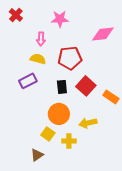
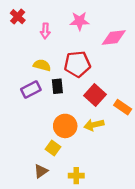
pink star: (60, 19) -> (80, 21), moved
pink arrow: (41, 39) -> (45, 31), moved
black rectangle: (62, 87) -> (57, 86), moved
yellow arrow: (88, 123) -> (94, 125), moved
yellow cross: (69, 141) -> (76, 176), moved

